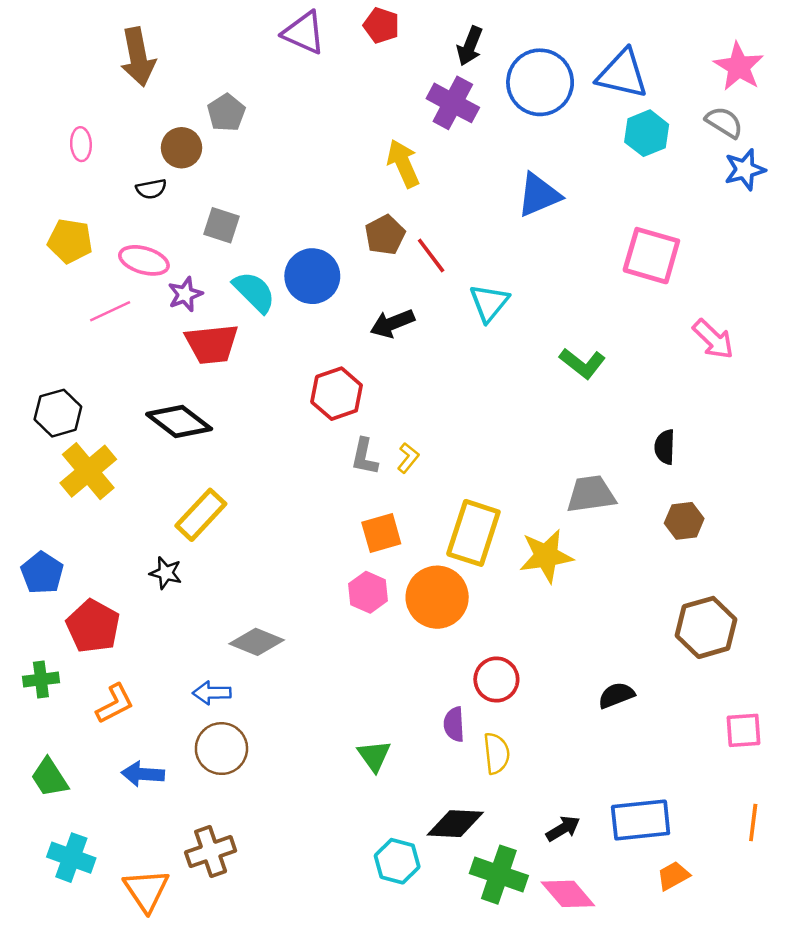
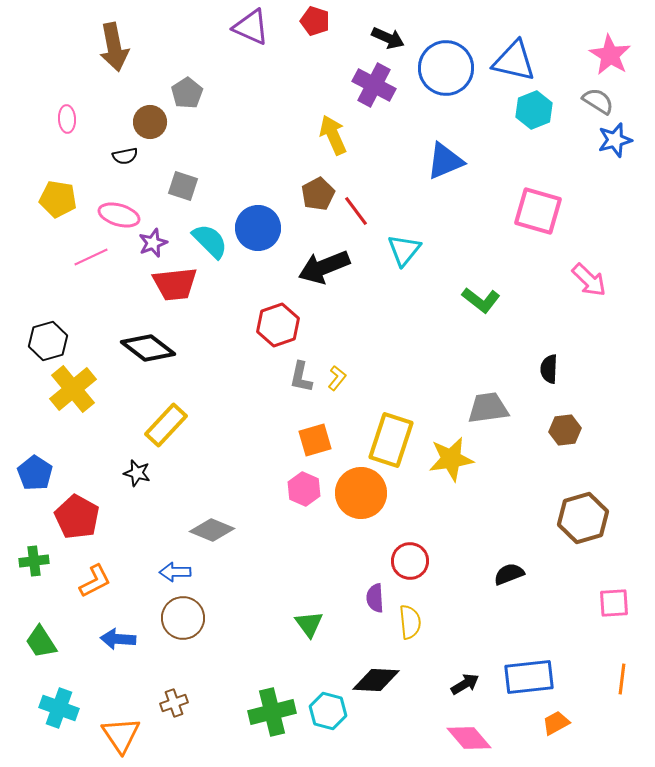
black arrow: (470, 46) -> (388, 38), turned -88
black arrow: (392, 323) -> (324, 267), size x1.4
brown cross: (211, 852) -> (174, 703), size x0.7
green cross: (499, 875) -> (272, 712), moved, turned -33

